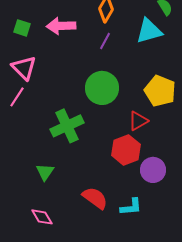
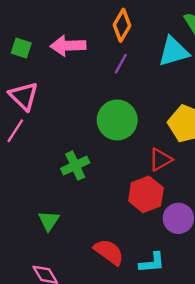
green cross: (67, 126) -> (75, 166), size x0.7

